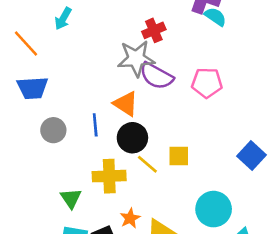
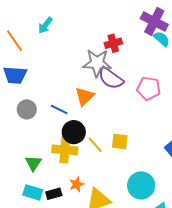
orange triangle: (126, 104) -> (85, 96), turned 35
blue line: (95, 125) -> (59, 110), turned -66
black circle: (132, 138) -> (74, 132), moved

